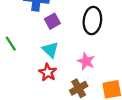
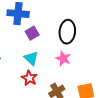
pink star: (86, 61) -> (63, 59), moved

